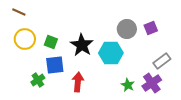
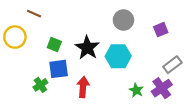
brown line: (19, 12) -> (34, 14), moved
gray circle: (127, 29) -> (123, 20), moved
yellow circle: (25, 39) -> (15, 37), moved

